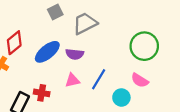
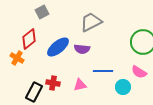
gray square: (55, 12) -> (42, 12), moved
blue line: (99, 79) -> (103, 71), turned 60
pink triangle: (72, 80) -> (80, 85), moved

